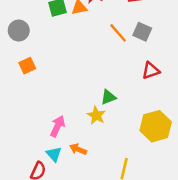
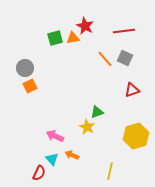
gray circle: (19, 30) -> (25, 68), moved
pink arrow: (57, 126) -> (55, 136), turned -90

